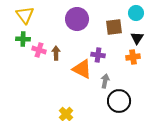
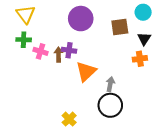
purple cross: (98, 55) -> (69, 50), moved
orange triangle: (82, 69) -> (86, 71), turned 50
black circle: (119, 101) -> (110, 105), moved

